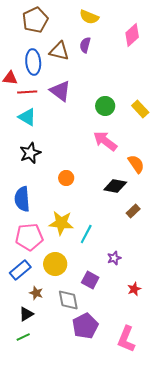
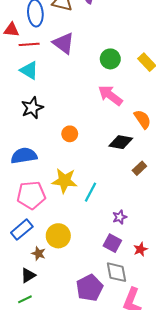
blue semicircle: (22, 199) -> (24, 156), turned 85
yellow circle: (55, 264) -> (58, 236), moved
purple square: (90, 280) -> (112, 243), moved
gray diamond: (68, 300) -> (117, 272), moved

